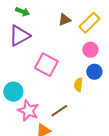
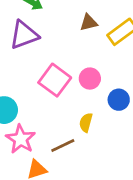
pink circle: (90, 50) -> (90, 79), moved
yellow semicircle: (78, 85) -> (86, 123), moved

